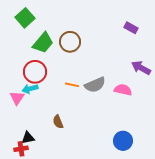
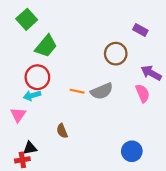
brown circle: (70, 42) -> (116, 54), moved
pink semicircle: (123, 90) -> (143, 93), moved, turned 54
pink triangle: (17, 98) -> (18, 115), moved

